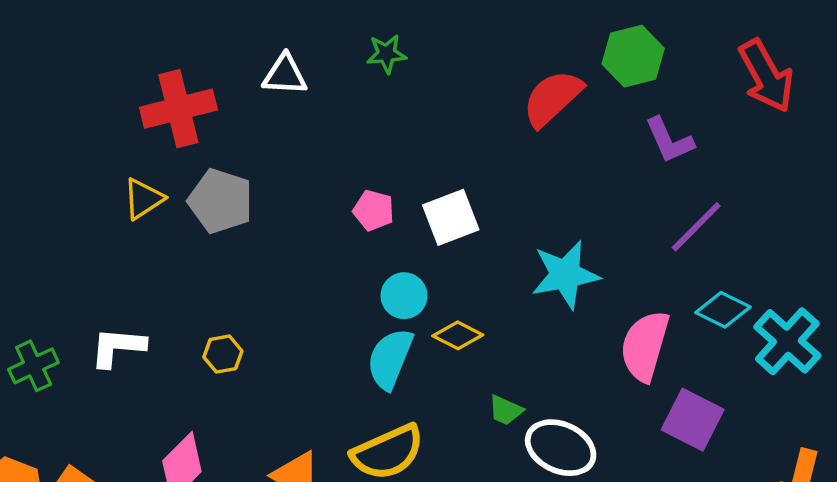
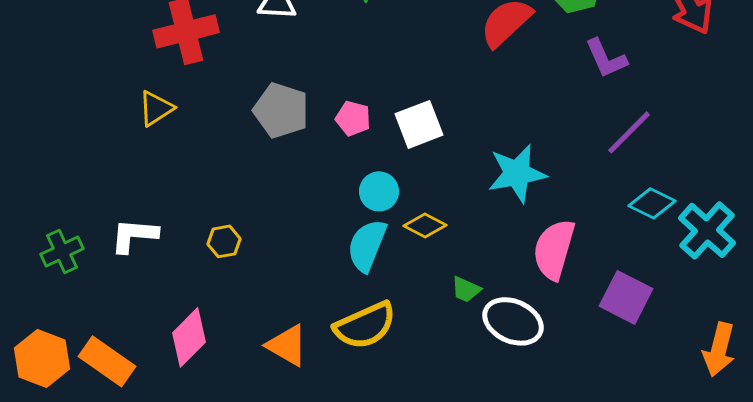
gray pentagon: (221, 201) -> (281, 110), moved
pink semicircle: (645, 346) -> (554, 249), moved

